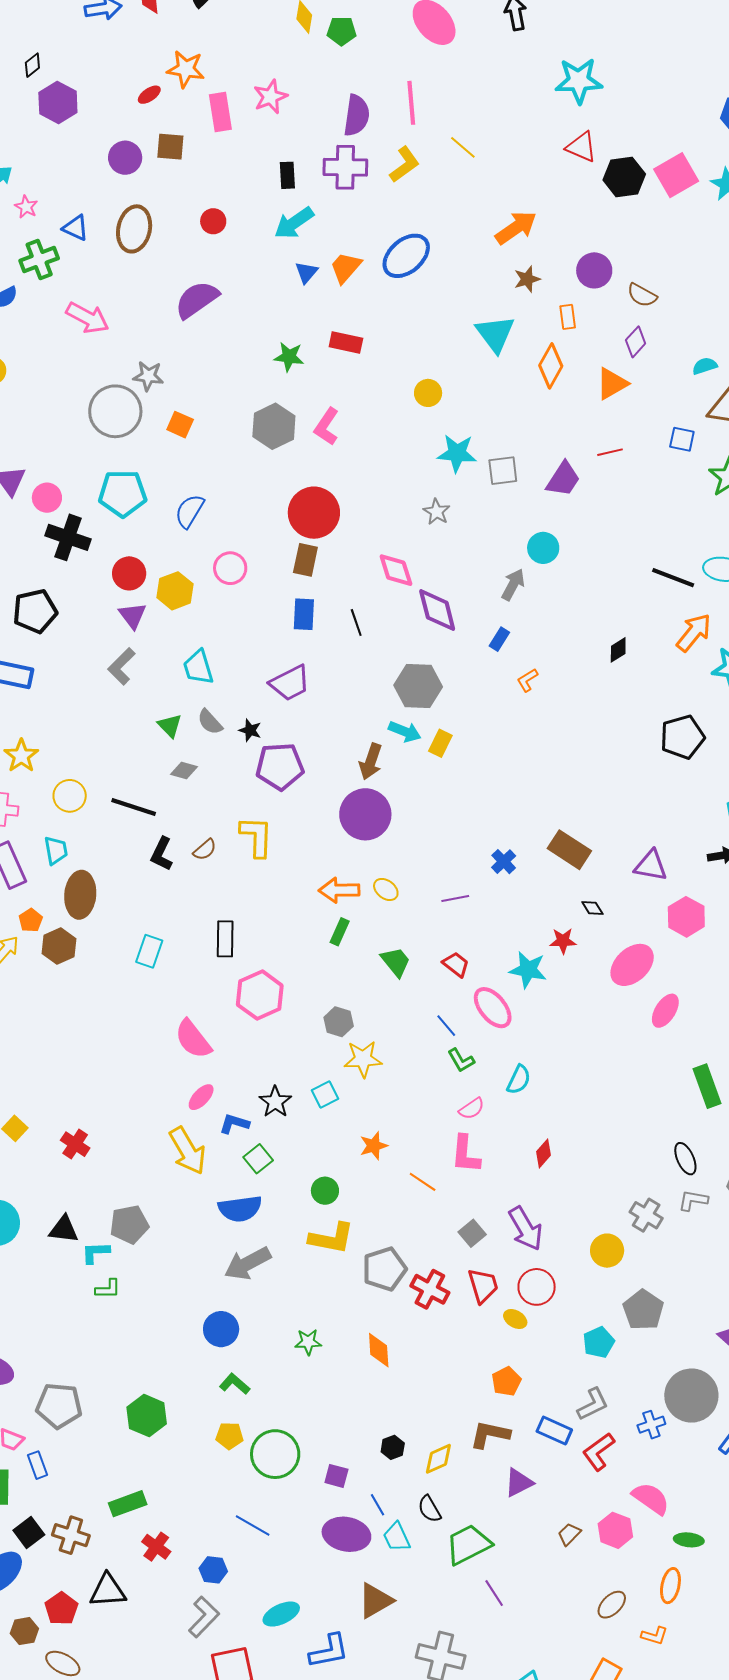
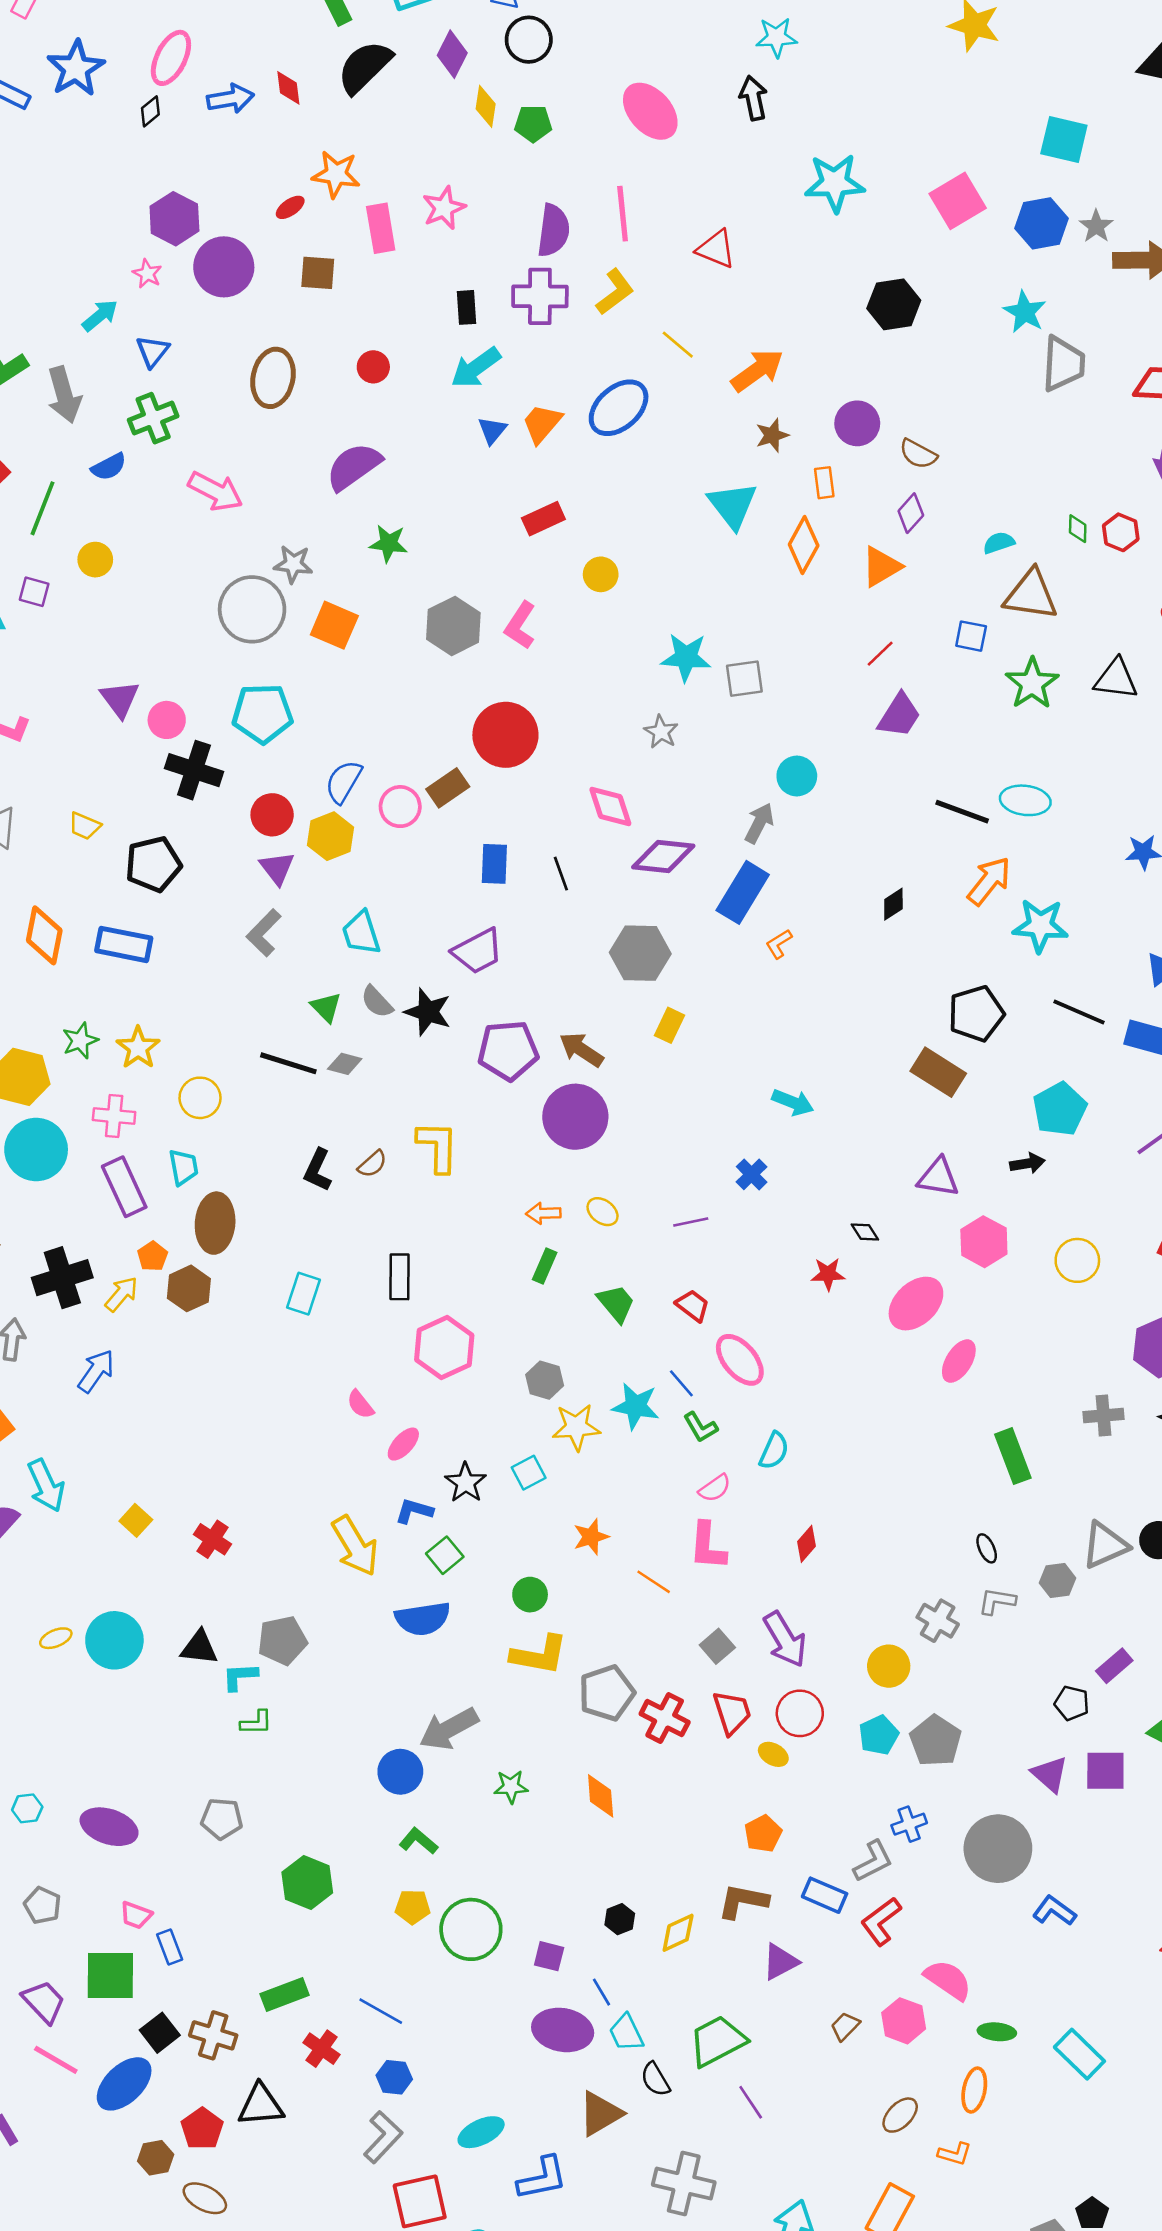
black diamond: (32, 65) -> (150, 111), moved
yellow line: (463, 147) -> (678, 345), moved
red triangle: (581, 147) -> (716, 249), moved
purple circle: (125, 158) -> (224, 267), moved, size x1.4
pink square: (676, 175) -> (958, 201), moved
pink star: (26, 207) -> (147, 274), moved
blue triangle: (76, 228) -> (153, 351), moved, turned 44
red rectangle: (346, 342) -> (543, 519), turned -36
green star: (289, 357) -> (389, 543), moved
yellow circle: (428, 393) -> (601, 574), moved
orange square: (180, 425) -> (334, 625), size x1.4
red line: (610, 452) -> (880, 654), turned -30
purple trapezoid: (563, 479) -> (899, 715), moved
blue semicircle: (190, 511) -> (344, 782), moved
brown rectangle: (305, 560) -> (448, 788), moved, turned 44
purple diamond: (437, 610) -> (663, 856), turned -69
blue rectangle: (499, 639) -> (743, 892), size x2.0
black star: (250, 730) -> (428, 1012), size x1.6
cyan arrow: (405, 731) -> (793, 1102), moved
brown arrow: (371, 762) -> (581, 1050), turned 105
purple pentagon: (280, 766) -> (508, 1050), moved
black line: (134, 807) -> (288, 1063), moved
brown rectangle: (569, 850) -> (938, 1072), moved
orange arrow: (339, 890) -> (543, 1213), size x0.7
cyan star: (528, 970) -> (636, 1406), moved
pink semicircle: (193, 1039) -> (360, 1404), size x0.6
pink ellipse: (201, 1097) -> (403, 1444), moved
black ellipse: (685, 1159) -> (987, 1548), size x0.7
gray arrow: (248, 1263) -> (449, 1729), moved
cyan pentagon: (599, 1342) -> (879, 1735), moved
gray pentagon: (59, 1406) -> (222, 1819), moved, size x0.7
blue cross: (651, 1425) -> (909, 1824), moved
black semicircle: (429, 1509) -> (655, 2079), moved
blue line: (253, 1525) -> (381, 2011), moved

